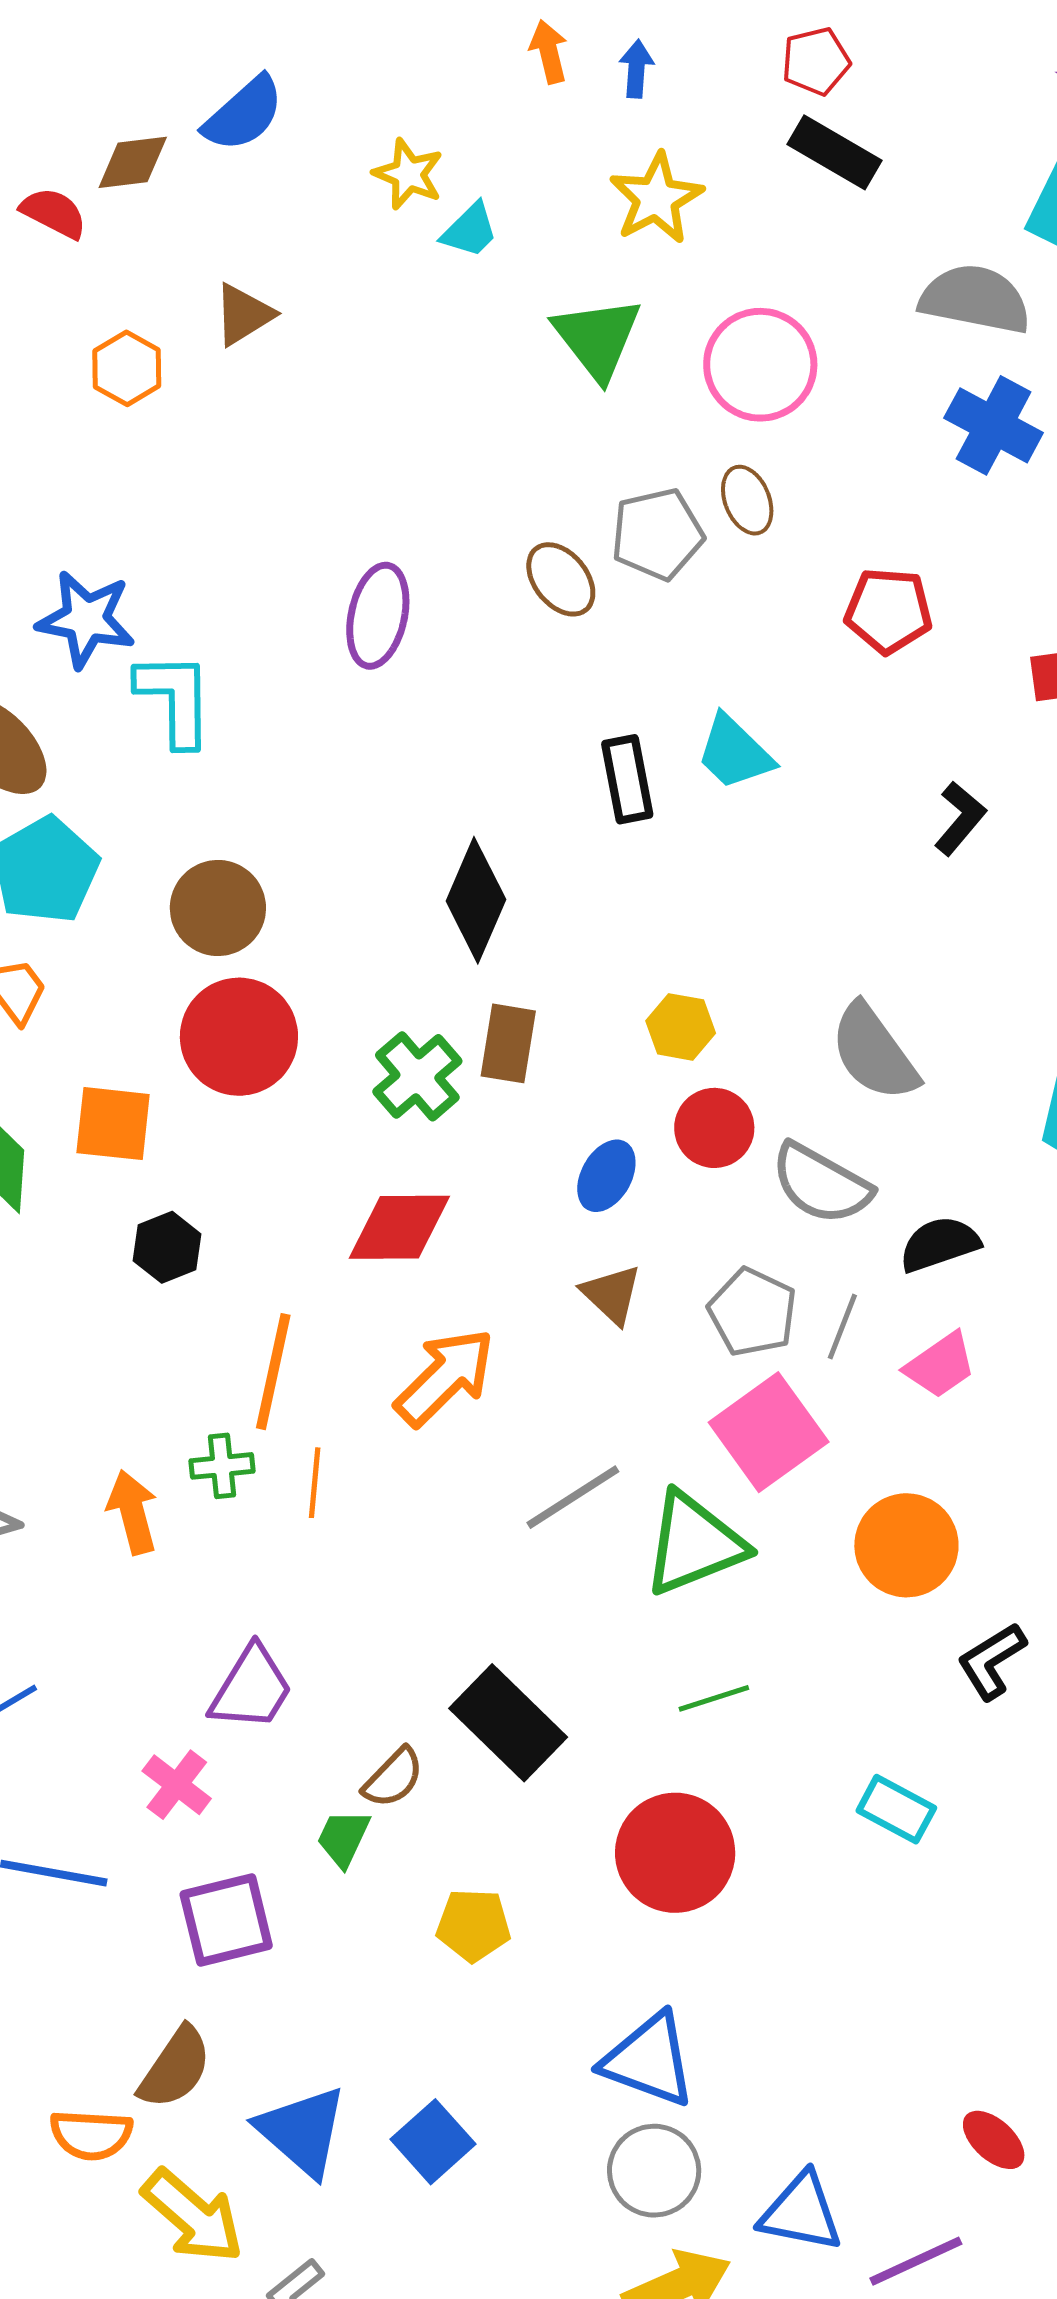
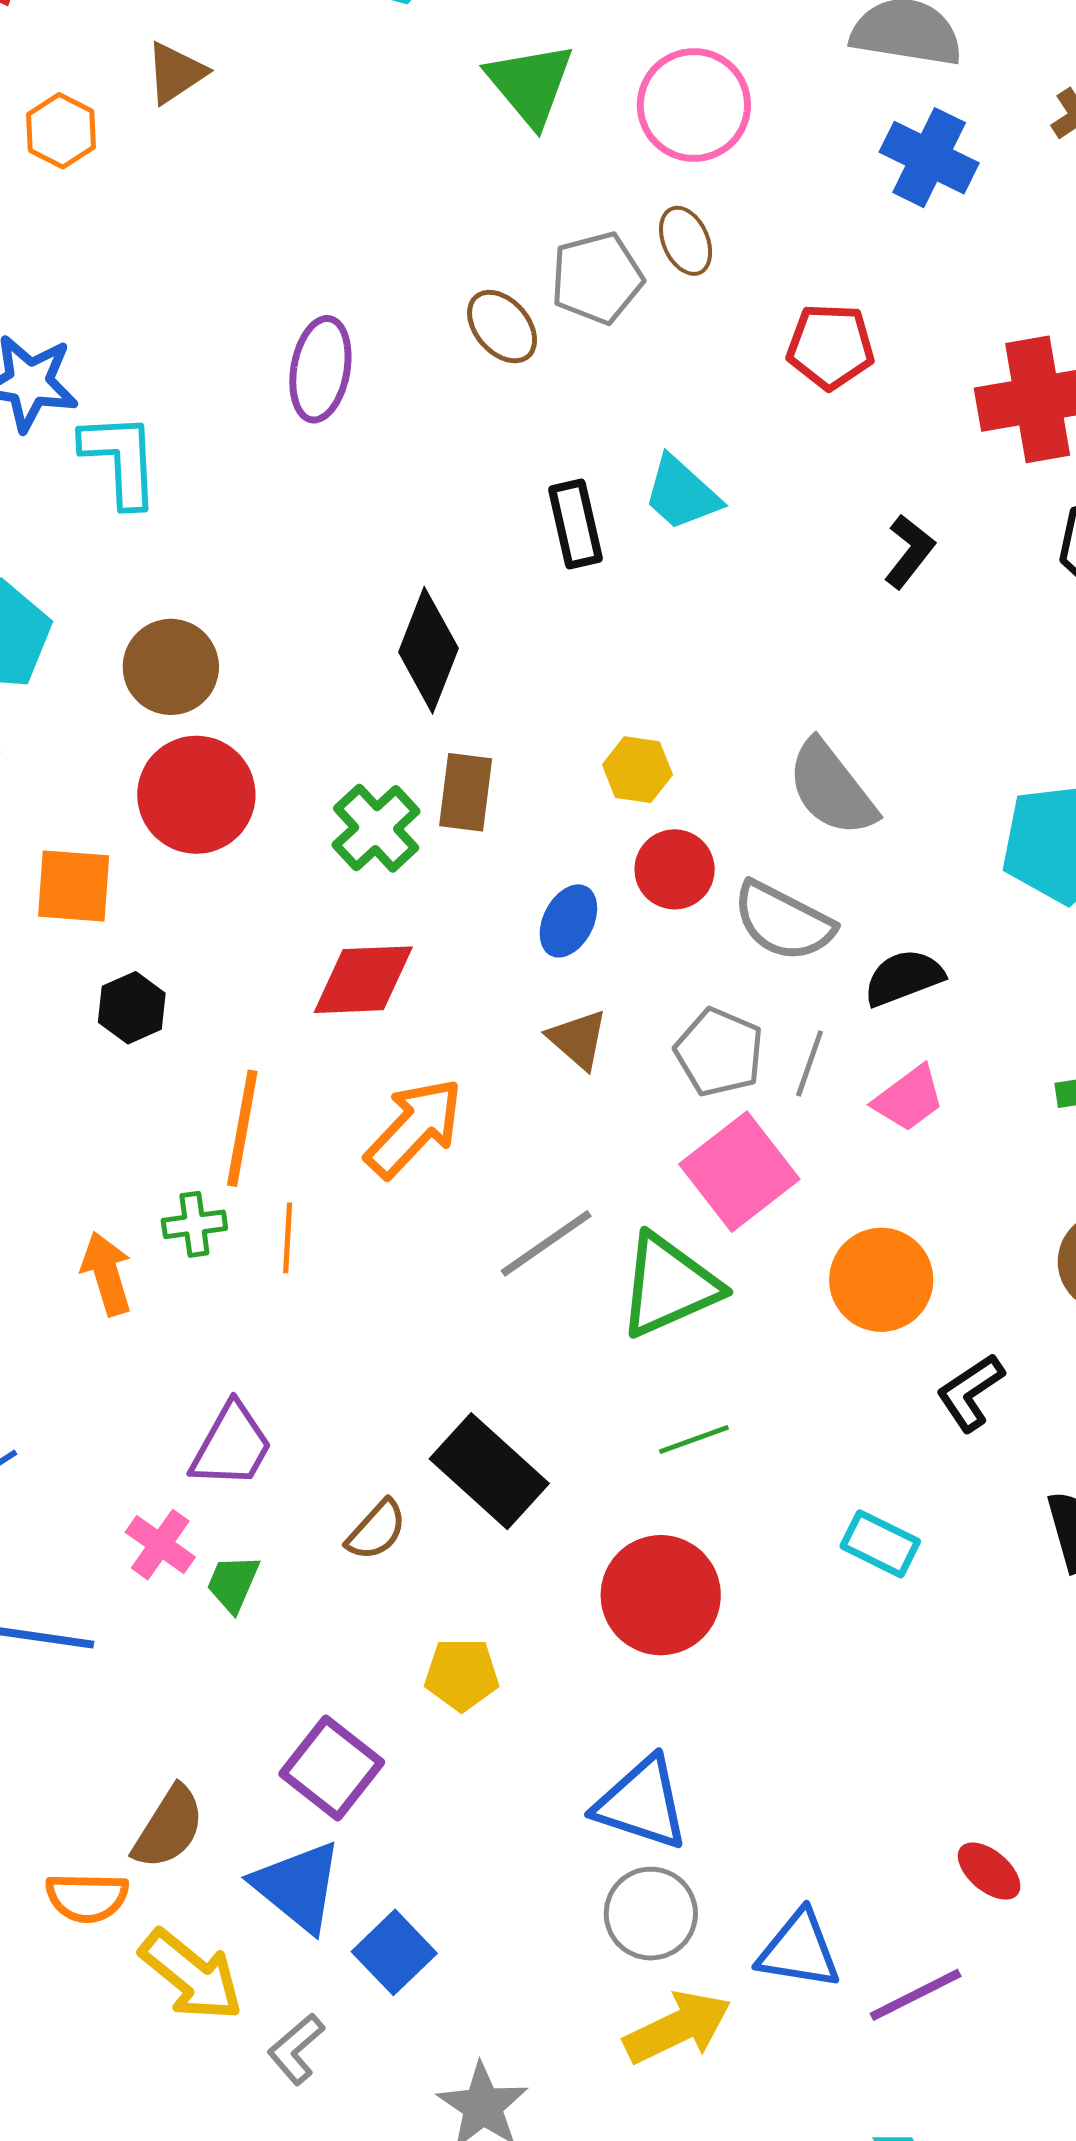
green trapezoid: (343, 1838) -> (233, 1583), moved
purple square: (226, 1920) -> (332, 1768), moved, turned -36
blue square: (433, 2142) -> (394, 1952), moved

